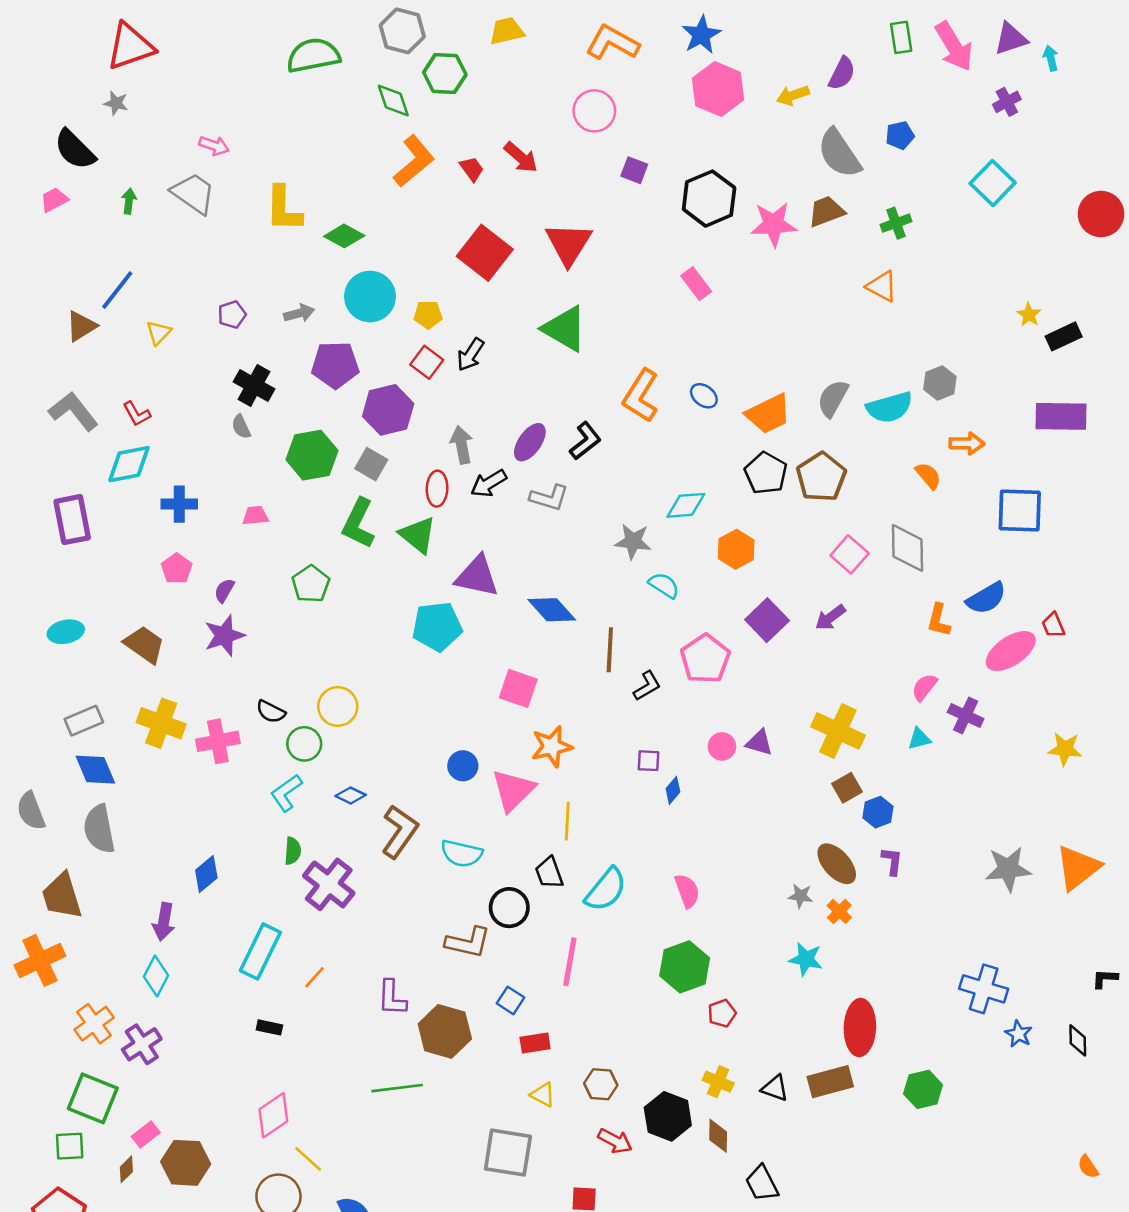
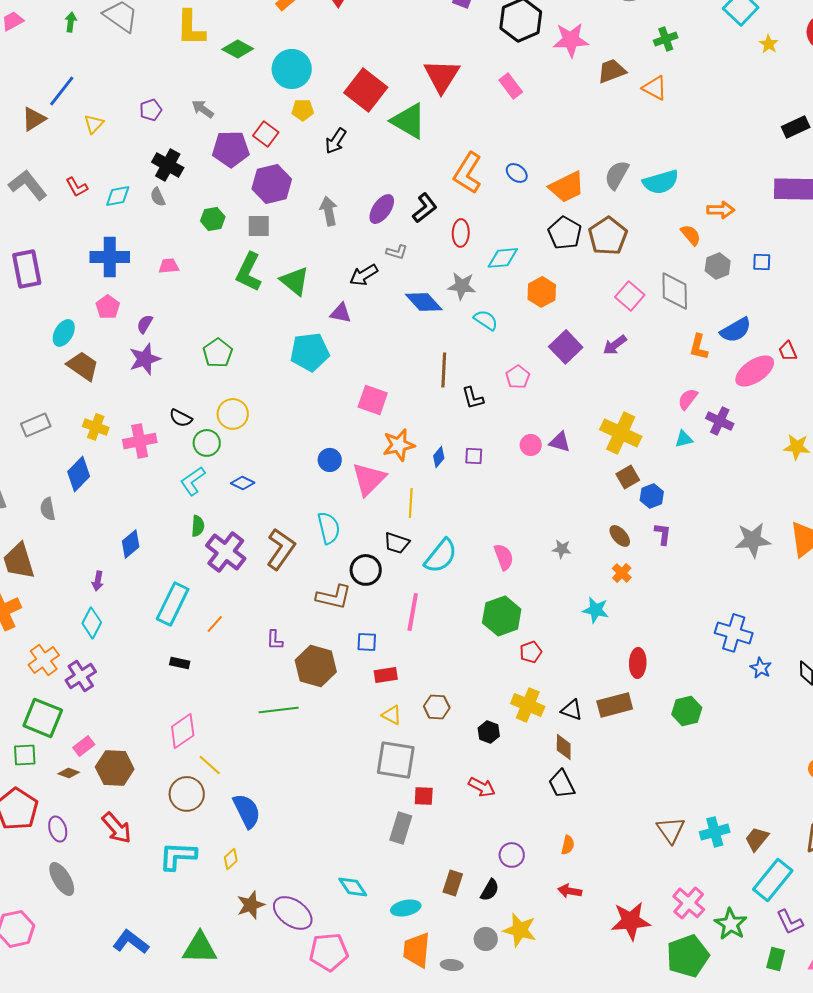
brown trapezoid: (826, 211) -> (612, 71), moved
red triangle: (569, 244) -> (442, 76), moved
red square: (485, 253) -> (366, 90), moved
cyan circle: (370, 297) -> (292, 69), moved
gray arrow: (299, 313) -> (203, 109), turned -130
yellow star: (1029, 315) -> (769, 44), moved
red square: (427, 362) -> (266, 134), moved
gray hexagon: (940, 383) -> (718, 266), moved
green hexagon: (312, 455) -> (213, 219), size x0.6
cyan diamond: (129, 464) -> (118, 196), moved, size x0.7
gray square: (371, 464) -> (259, 226), turned -30
black arrow: (489, 483) -> (364, 275), moved
red ellipse: (437, 489) -> (461, 233), moved
gray L-shape: (549, 498) -> (397, 252), size x0.7
blue cross: (179, 504) -> (110, 257), size x1.4
blue square: (1020, 511) -> (762, 262), size x0.5
purple triangle: (477, 576) -> (341, 313), size x0.6
green pentagon: (311, 584) -> (218, 353), moved
blue diamond: (552, 610) -> (424, 302), moved
cyan ellipse: (66, 632) -> (64, 333), moved, turned -48
pink pentagon: (705, 659) -> (518, 377), size x0.6
black L-shape: (647, 686) -> (473, 398), turned 105
yellow cross: (161, 723) -> (96, 427), size x0.7
blue diamond: (95, 770) -> (79, 474), moved, turned 68
blue diamond: (673, 790) -> (439, 457), moved
gray semicircle: (99, 829) -> (48, 509), size x0.6
brown L-shape: (400, 832) -> (281, 549), moved
cyan semicircle: (462, 853) -> (329, 528), turned -116
brown ellipse: (837, 864) -> (620, 536), size x0.7
black trapezoid: (549, 873) -> (397, 543), turned -52
gray star: (801, 896) -> (562, 549), moved
purple arrow: (164, 922) -> (98, 581), size x0.7
purple L-shape: (392, 998) -> (275, 640), size x0.7
blue square: (511, 1000) -> (367, 642), turned -30
red ellipse: (860, 1027) -> (638, 663), size x0.7
yellow cross: (718, 1082) -> (528, 705), size x1.4
black hexagon: (668, 1116) -> (489, 732), size x0.6
brown diamond: (718, 1136) -> (564, 747), moved
red arrow: (615, 1141) -> (482, 787), moved
gray square: (508, 1153) -> (396, 760), moved
brown diamond: (126, 1169) -> (69, 773), turned 65

